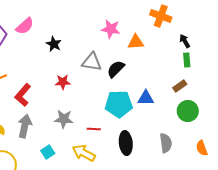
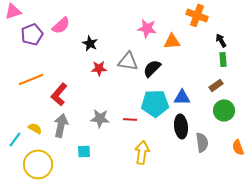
red star: (63, 82) -> (99, 68), moved
red line: (94, 129) -> (130, 119), moved
black ellipse: (126, 143) -> (181, 126), moved
cyan square: (48, 152) -> (84, 151), turned 32
yellow arrow: (84, 153) -> (142, 152), moved, turned 70

